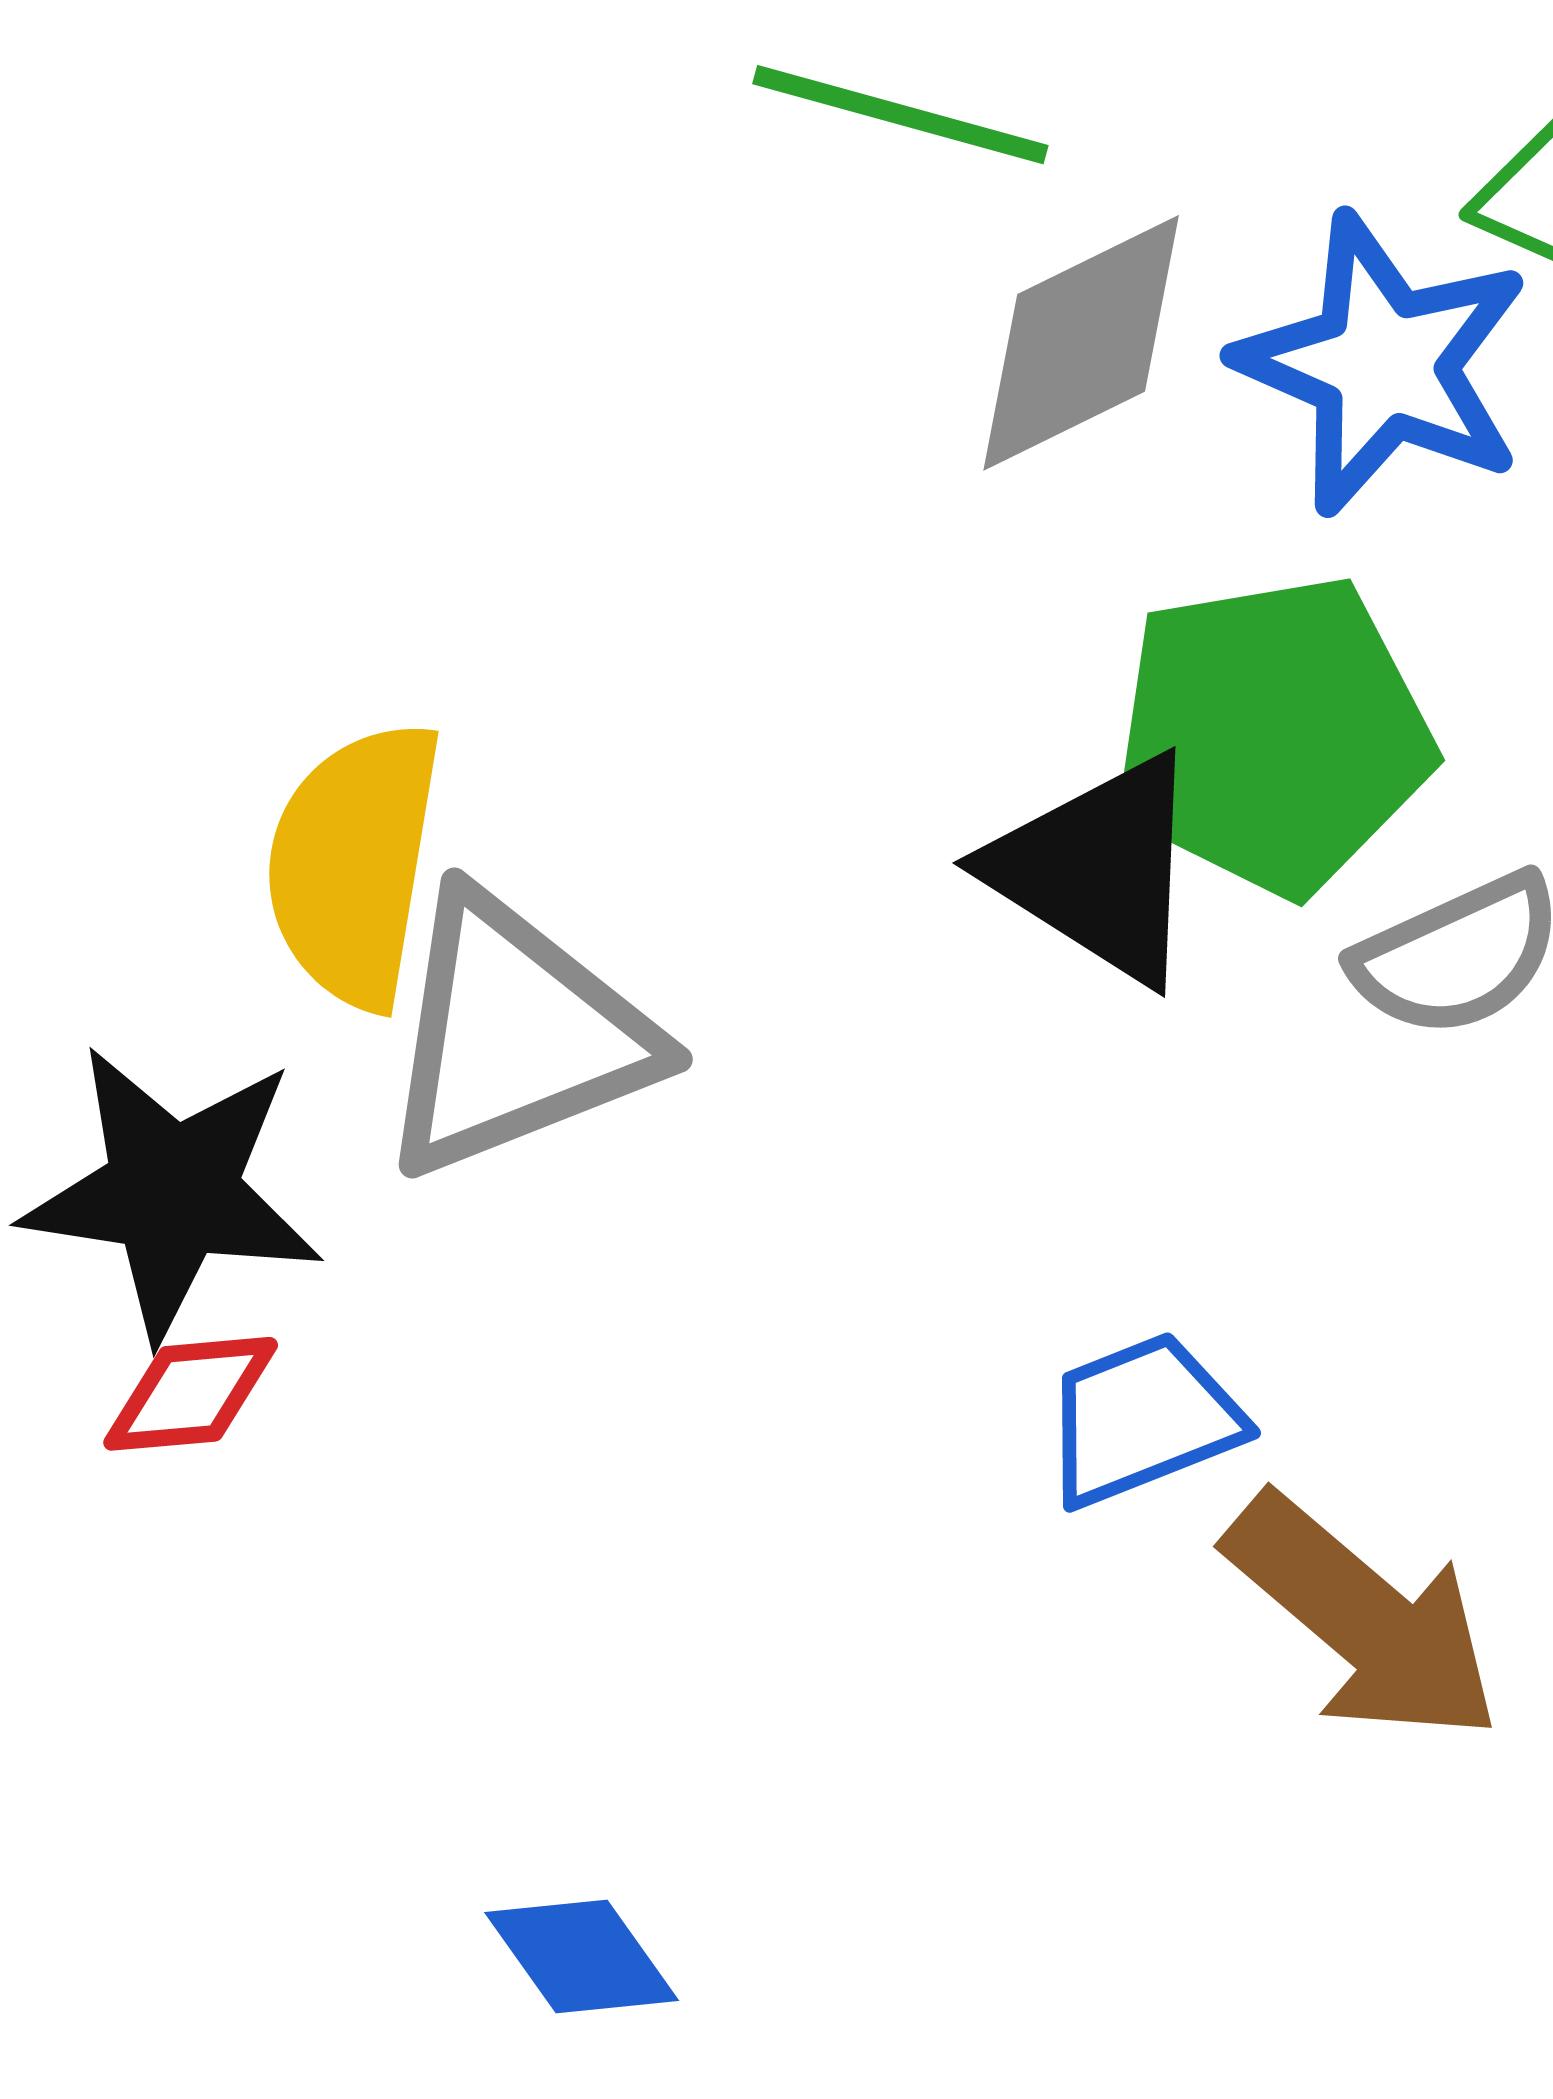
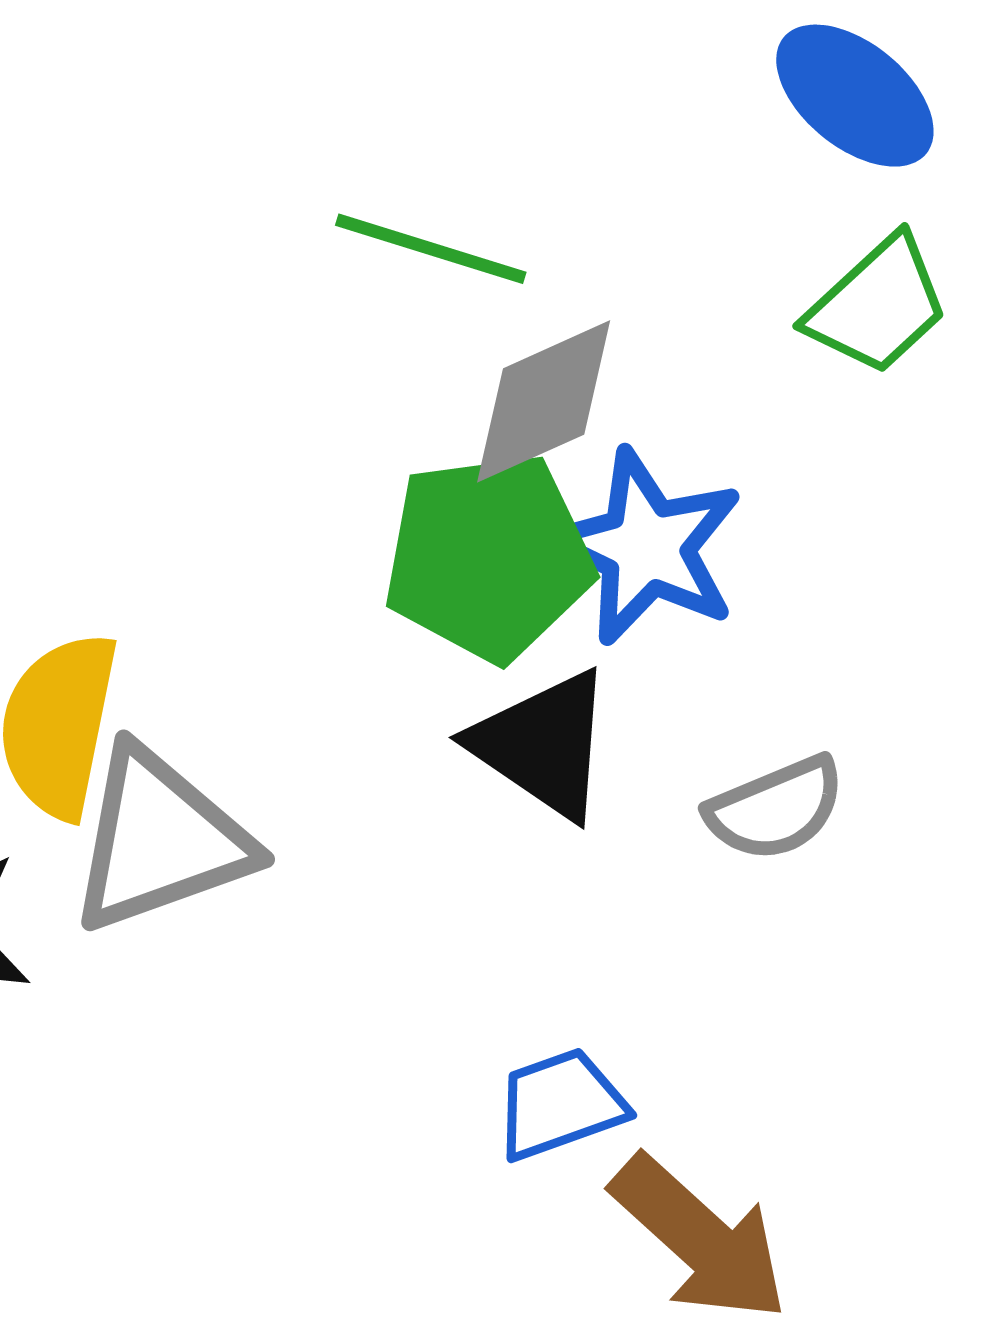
blue star: (1383, 365) -> (646, 547), moved
green pentagon: (1272, 735) -> (489, 557), moved

